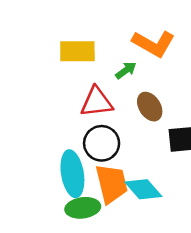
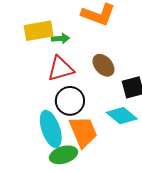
green arrow: (126, 70) -> (61, 39), moved, turned 42
cyan diamond: (143, 189) -> (122, 116), moved

